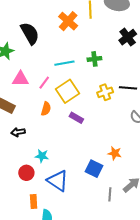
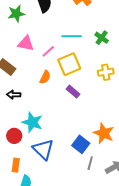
green cross: (94, 59) -> (102, 38), turned 32
orange star: (115, 153) -> (104, 133), size x1.5
cyan star: (42, 156) -> (32, 122), size x1.5
gray line: (110, 194) -> (90, 163), moved

